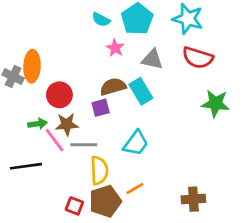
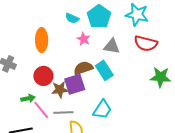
orange ellipse: (32, 66) -> (42, 40), moved
purple square: (101, 108) -> (75, 84), size x1.5
brown star: (67, 124) -> (60, 90), moved

